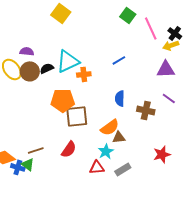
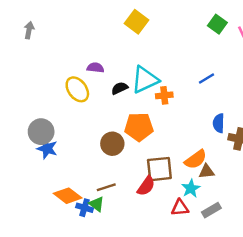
brown circle: (30, 71) -> (112, 144), moved
blue semicircle: (120, 98) -> (219, 123), moved
brown square: (77, 116) -> (159, 169), moved

